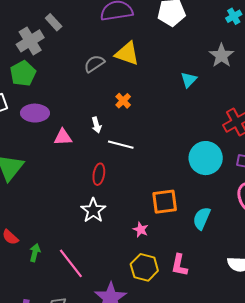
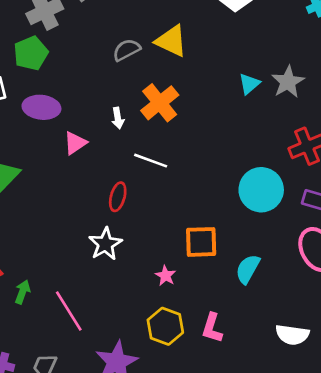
gray star: (221, 56) -> (288, 82), moved
orange cross: (123, 101) -> (160, 103), size x1.8
white arrow: (96, 125) -> (118, 118), moved
pink triangle: (63, 137) -> (75, 143), turned -36

